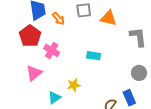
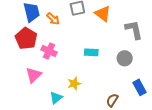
orange triangle: (109, 18) -> (103, 14), turned 30
gray circle: (139, 73) -> (125, 58), moved
blue rectangle: (129, 98) -> (140, 87), moved

